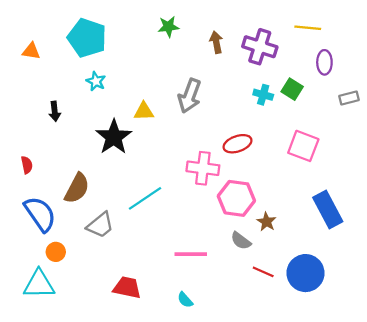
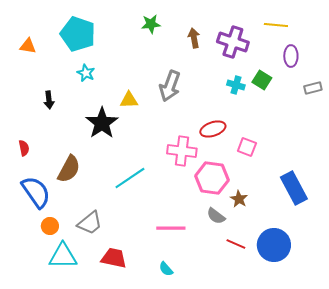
pink square: (303, 146) -> (247, 147), moved, size x0.7
gray trapezoid: (100, 225) -> (90, 223), moved
cyan triangle: (39, 284) -> (63, 256), moved

